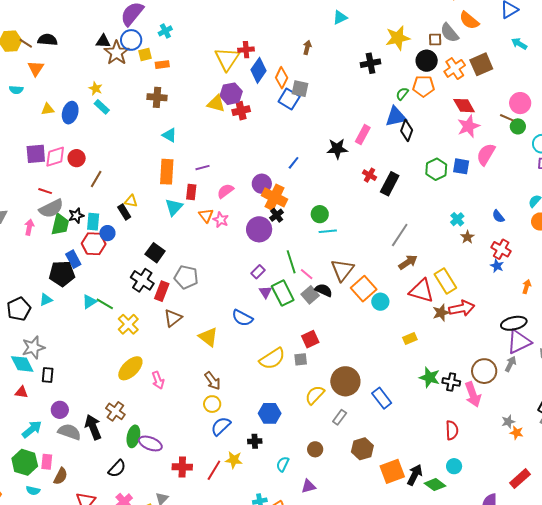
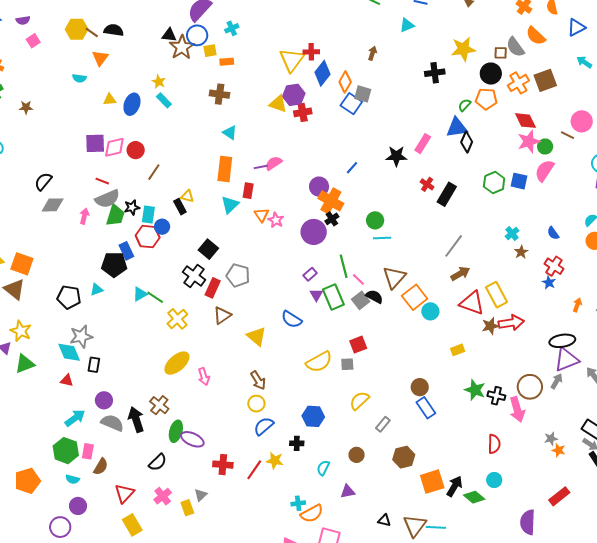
green circle: (518, 126) -> (545, 146), moved
pink semicircle: (225, 191) -> (274, 163), moved
black pentagon: (19, 309) -> (69, 297), turned 30
brown circle: (345, 381) -> (420, 387), moved, size x0.6

